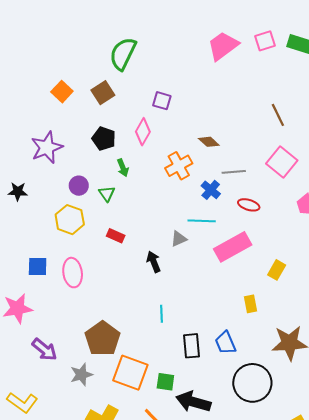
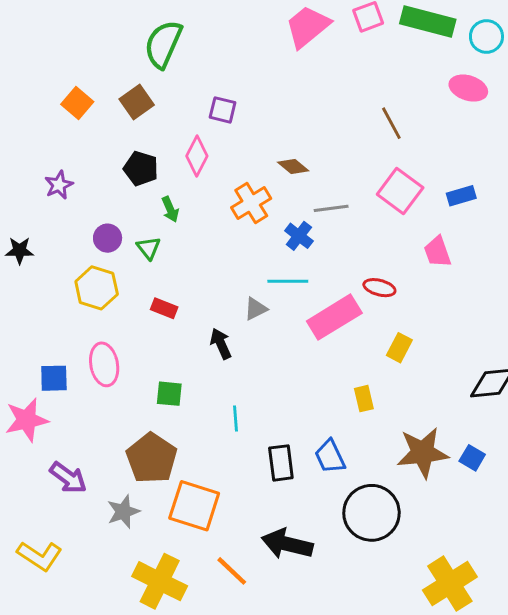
purple star: (47, 148) -> (59, 185), size x0.6
red ellipse: (249, 205) -> (379, 288), moved
blue square: (38, 267) -> (54, 378), moved
green square: (165, 382) -> (169, 394), moved

